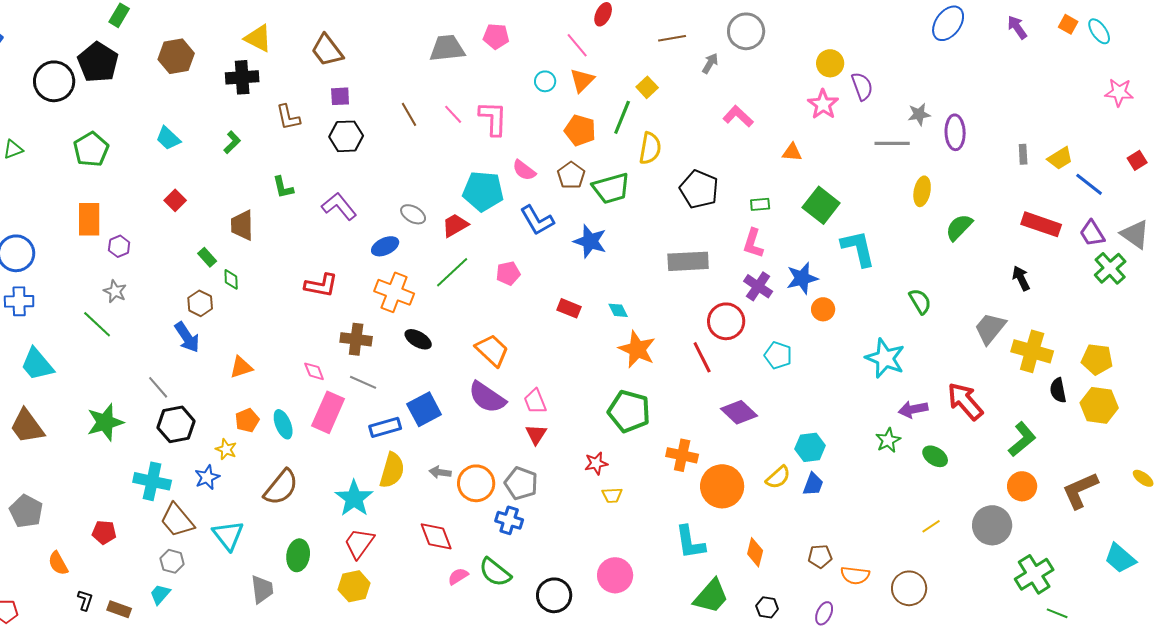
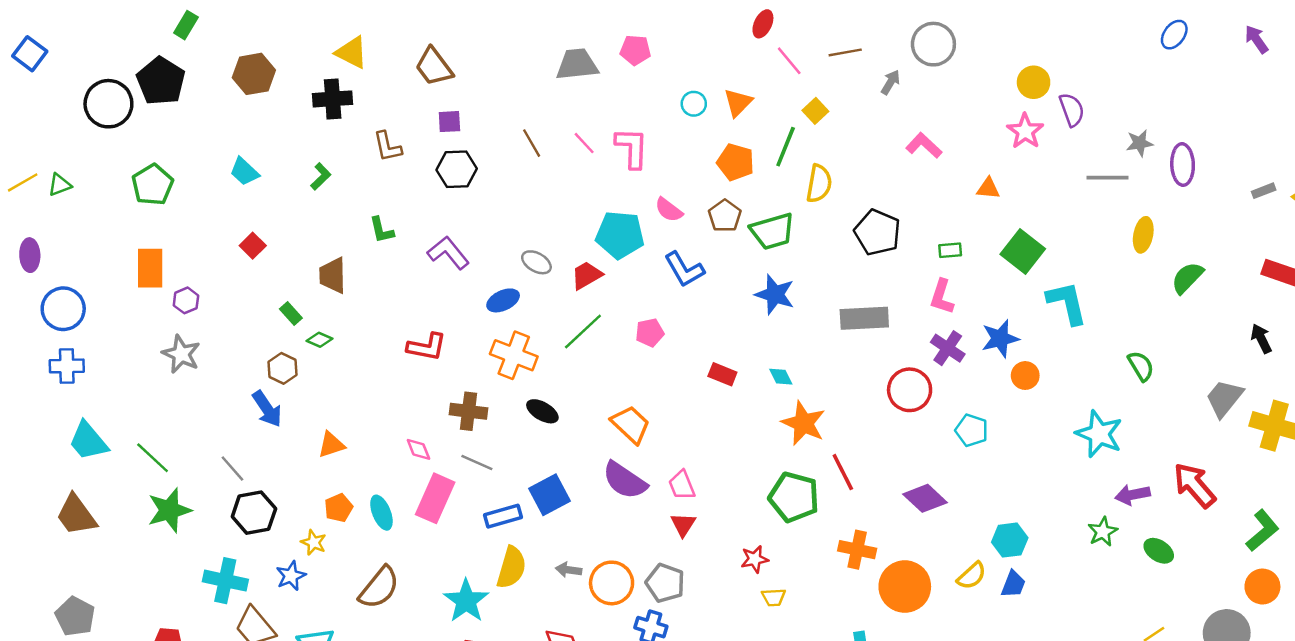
blue ellipse: (948, 23) -> (1174, 35), size x0.7
pink line: (577, 45) -> (789, 61), moved
gray rectangle: (1023, 154) -> (1264, 191), turned 72
blue star: (590, 241) -> (775, 294), moved
green diamond: (231, 279) -> (319, 340), turned -65
gray star: (115, 291) -> (181, 354), size x1.4
green line: (97, 324) -> (153, 458), moved
red line: (702, 357) -> (843, 472), moved

